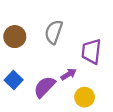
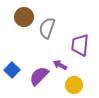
brown circle: (15, 37) -> (24, 17), moved
purple arrow: (68, 74) -> (60, 65), turned -120

